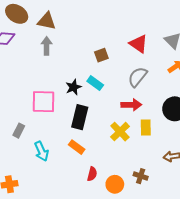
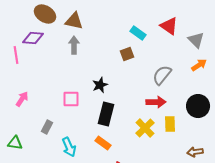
red triangle: (139, 44) -> (169, 26), moved
cyan rectangle: (95, 83) -> (138, 33), moved
pink square: (44, 102) -> (71, 99), size x0.7

